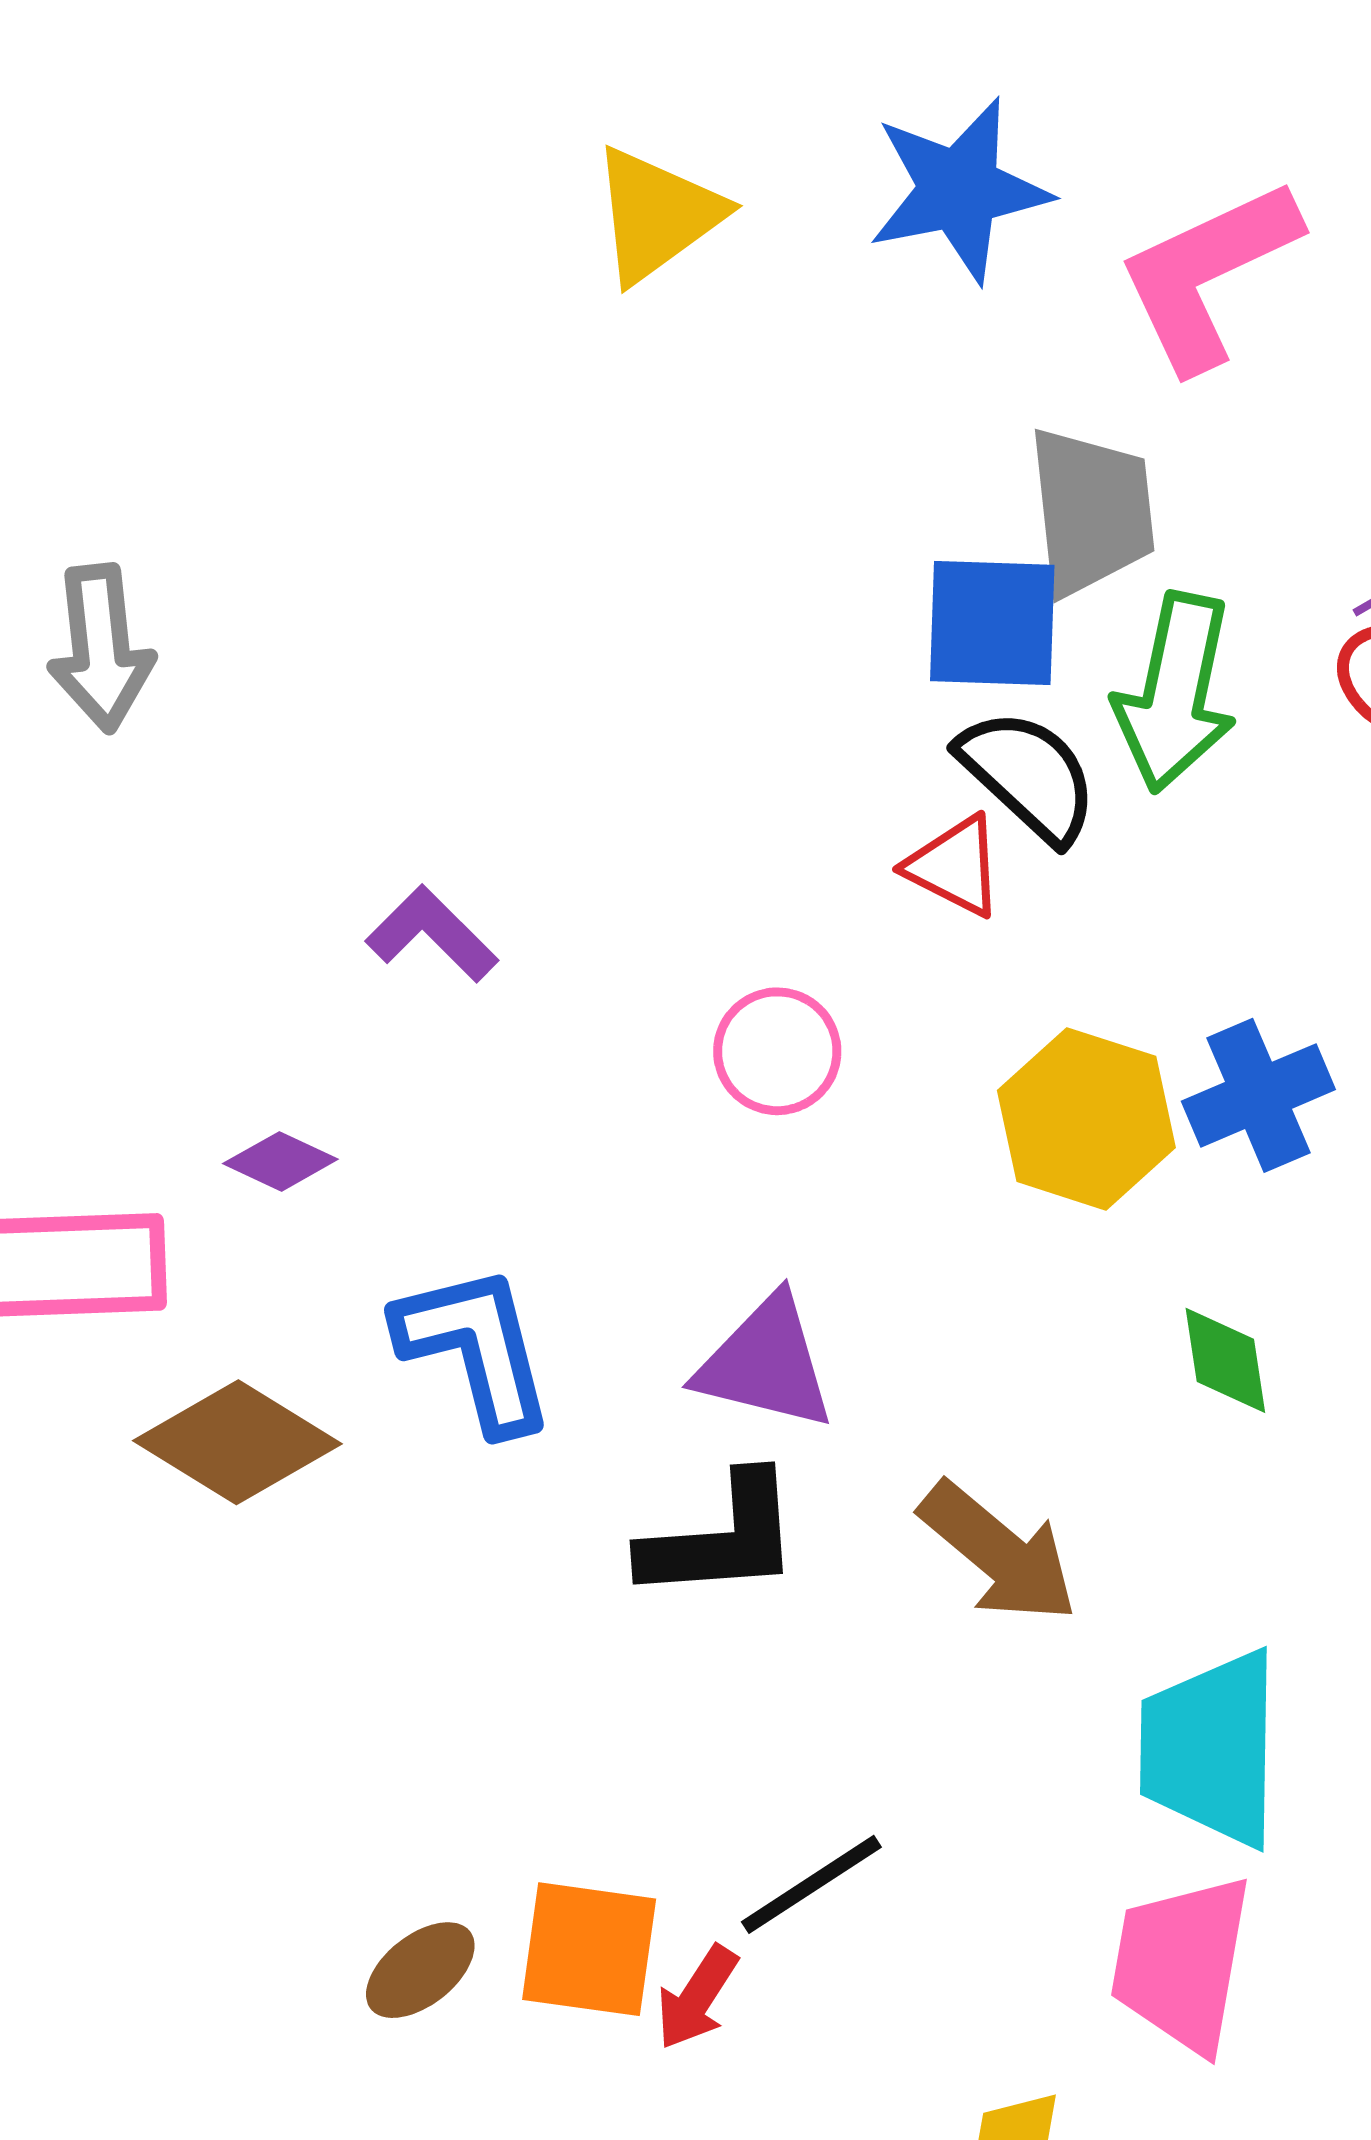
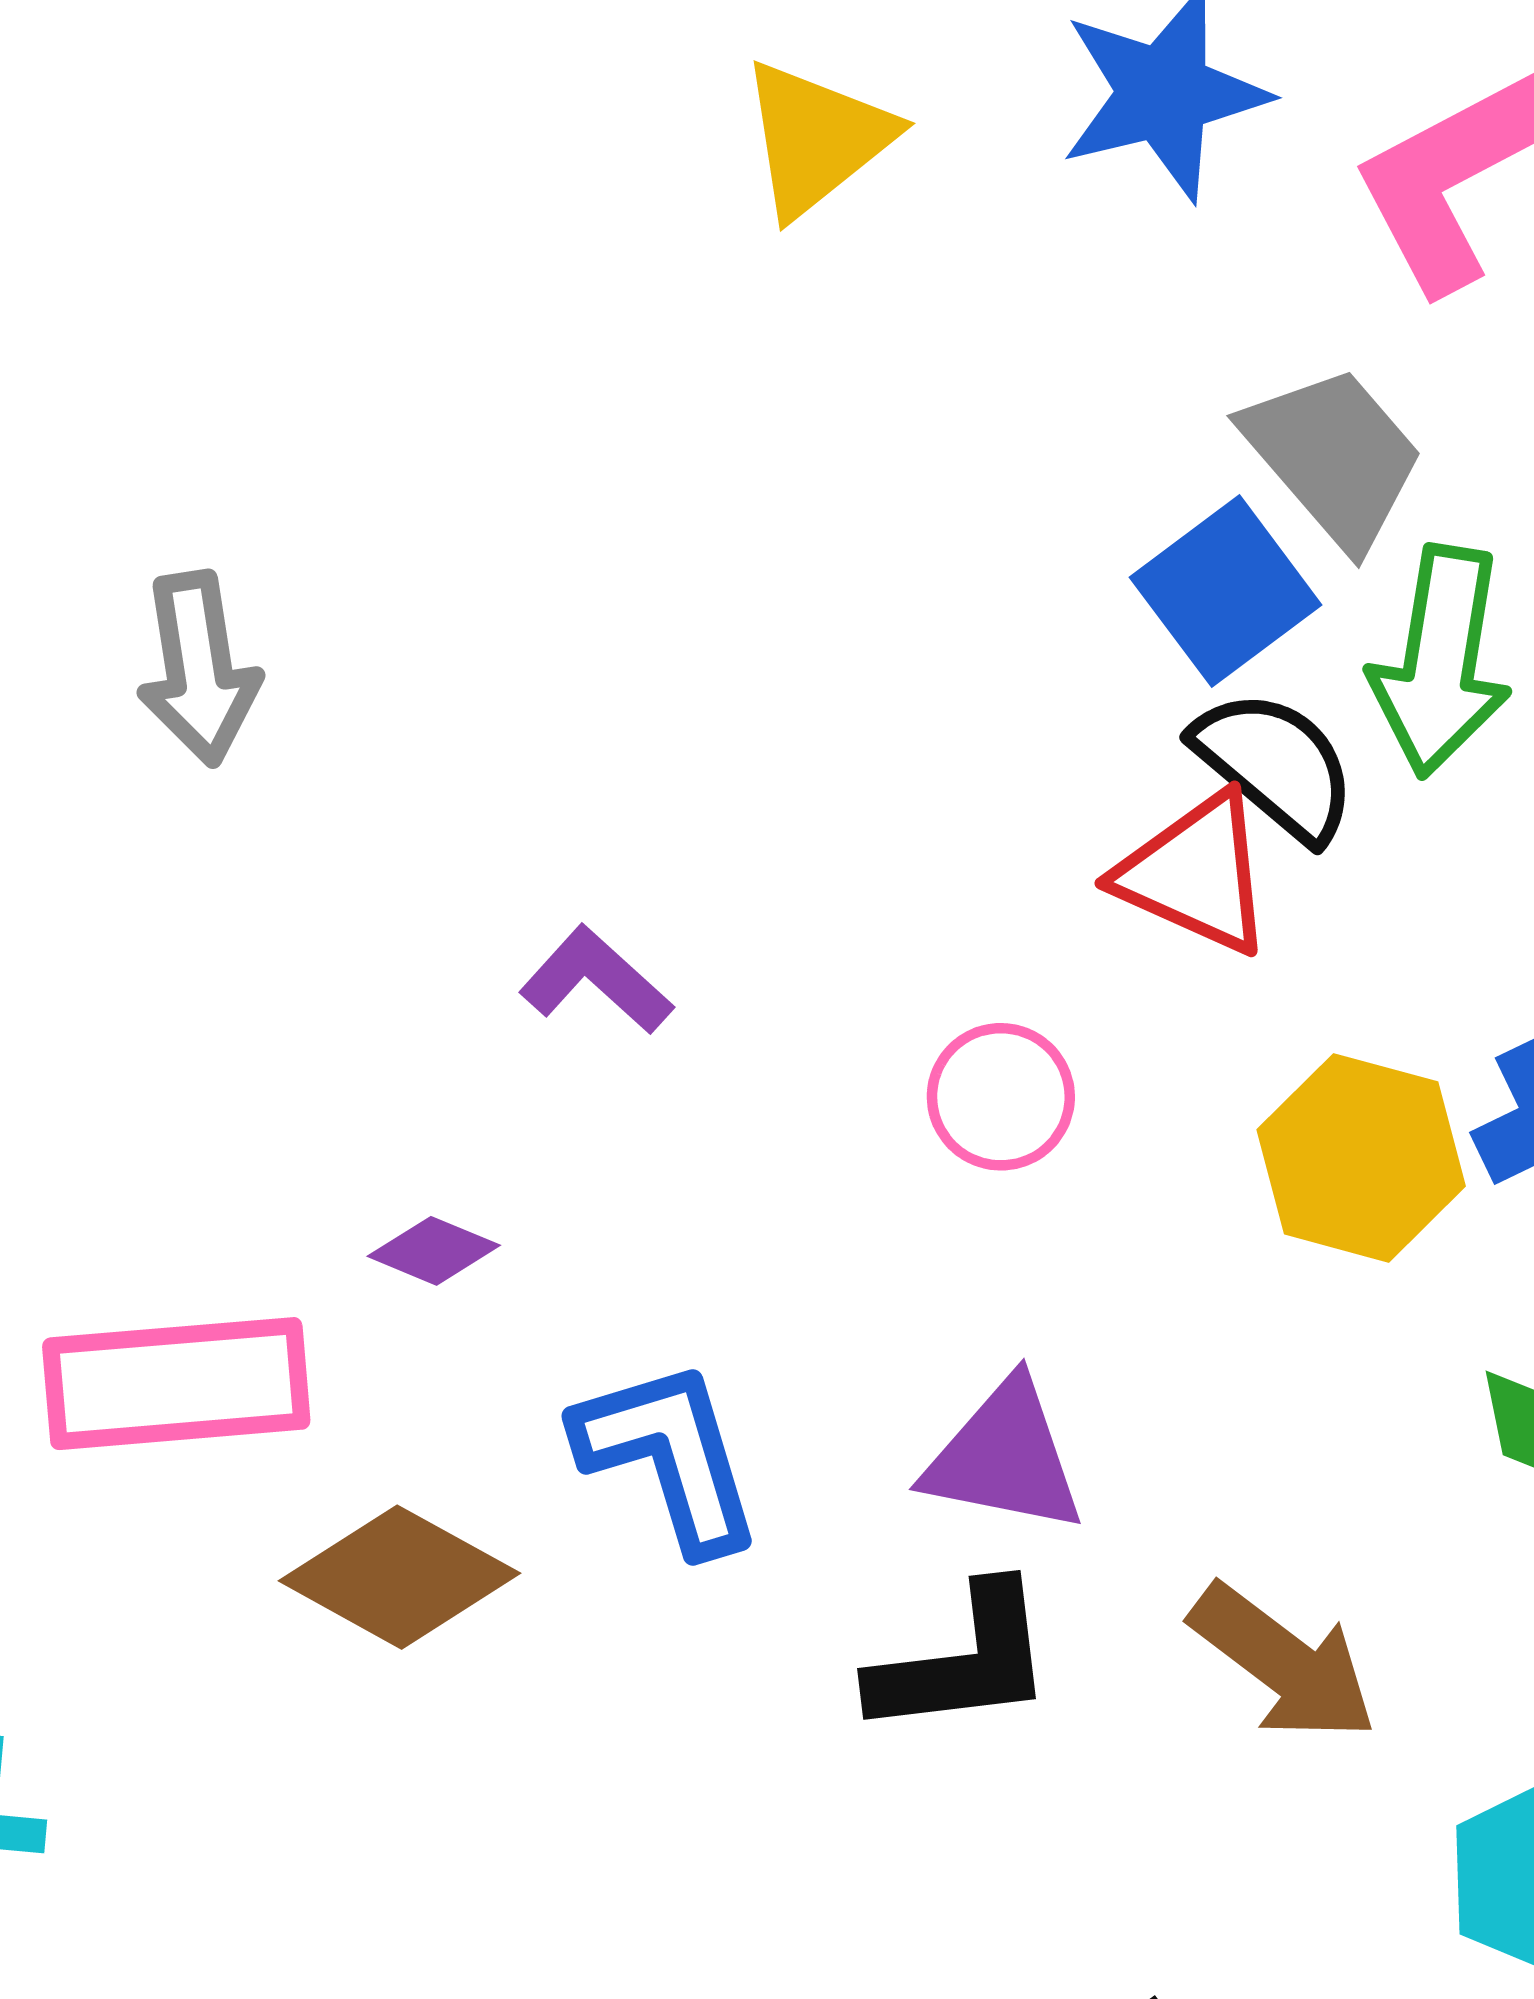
gray trapezoid: (1091, 511) -> (1334, 457), turned -32
blue square: (992, 623) -> (1226, 591), turned -36
red triangle: (955, 866) -> (1196, 874), size x1.4

